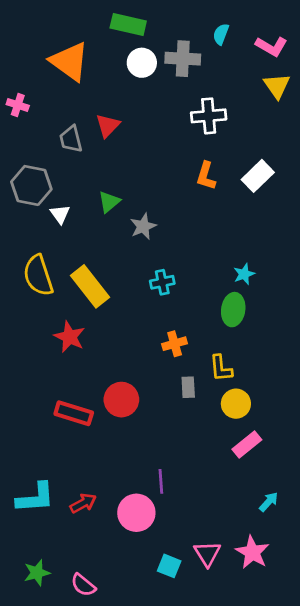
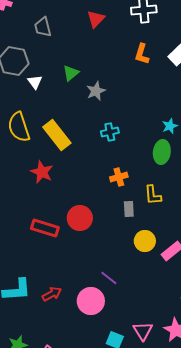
red triangle: (108, 125) -> (96, 19), moved
yellow circle: (236, 404) -> (145, 241), moved
purple line: (161, 481) -> (109, 278), turned -48

